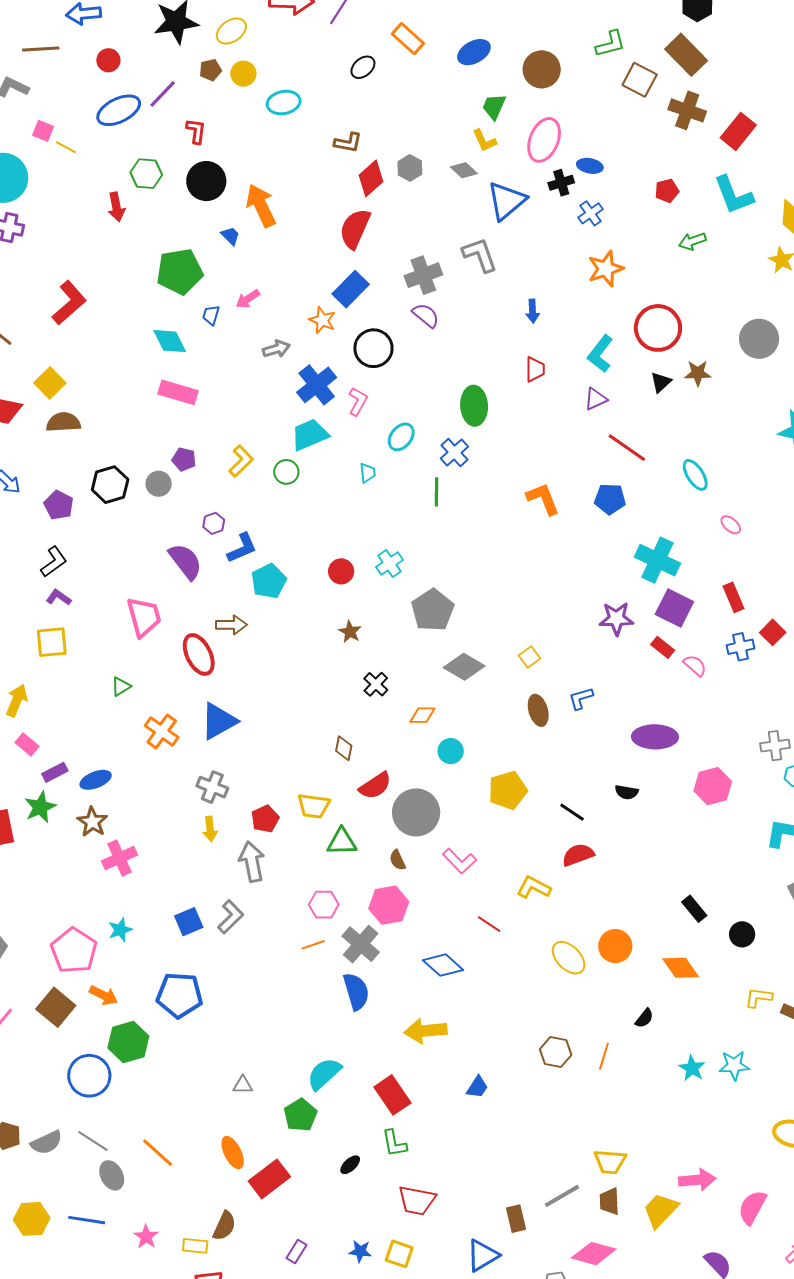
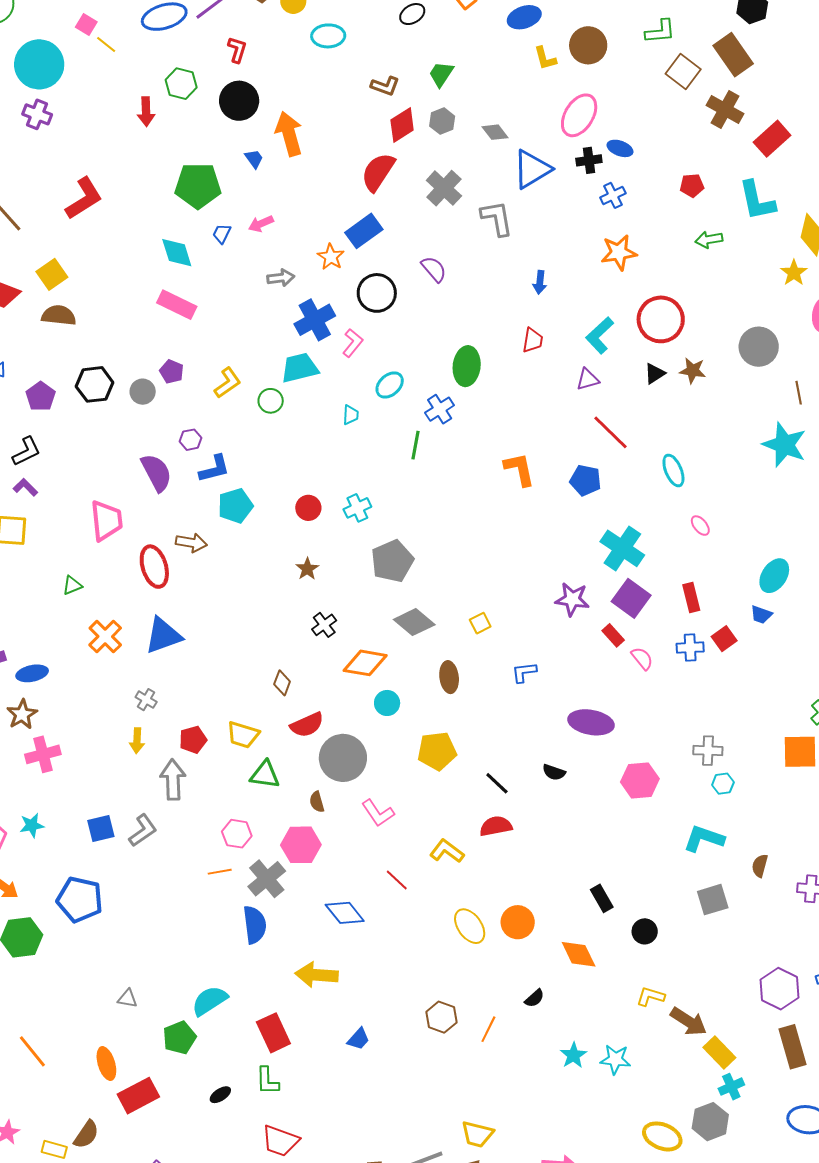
green trapezoid: (494, 107) -> (441, 74), moved
yellow L-shape: (484, 141) -> (545, 58), moved
gray cross: (423, 275) -> (444, 188), moved, turned -36
brown ellipse: (538, 710) -> (449, 677), moved
orange diamond: (422, 715) -> (365, 663), size x1.6
gray cross: (212, 787) -> (146, 700), size x0.7

